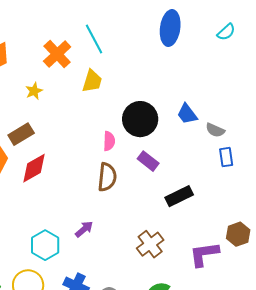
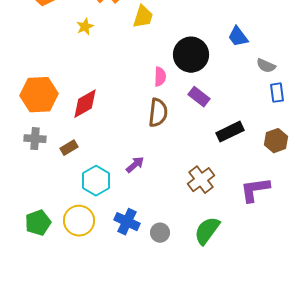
blue trapezoid: (187, 114) -> (238, 37), moved
brown rectangle: (21, 134) -> (69, 148), moved, size x0.7
brown hexagon: (238, 234) -> (276, 141), moved

